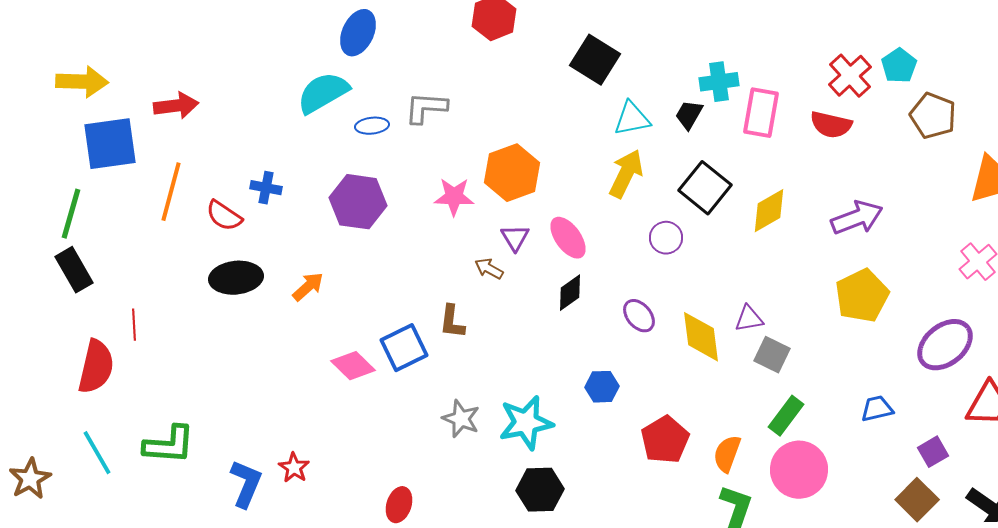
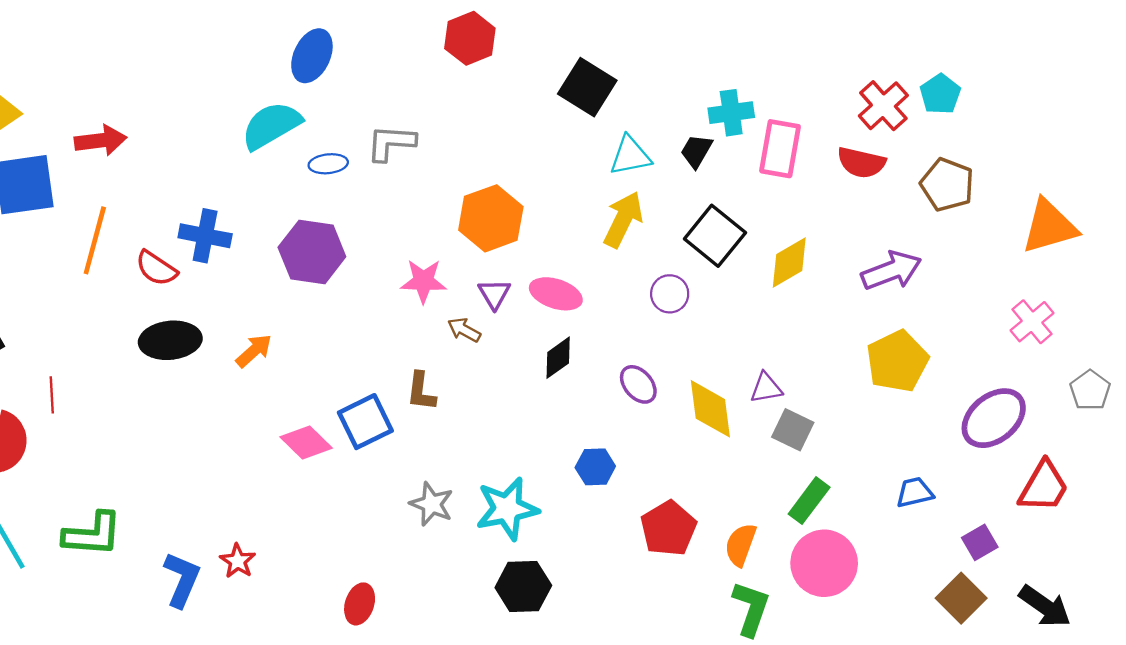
brown pentagon: (933, 116) -> (947, 185), moved
blue cross: (266, 188) -> (205, 236), size x1.4
pink star: (454, 197) -> (423, 281), moved
pink ellipse: (568, 238) -> (556, 294), turned -36

